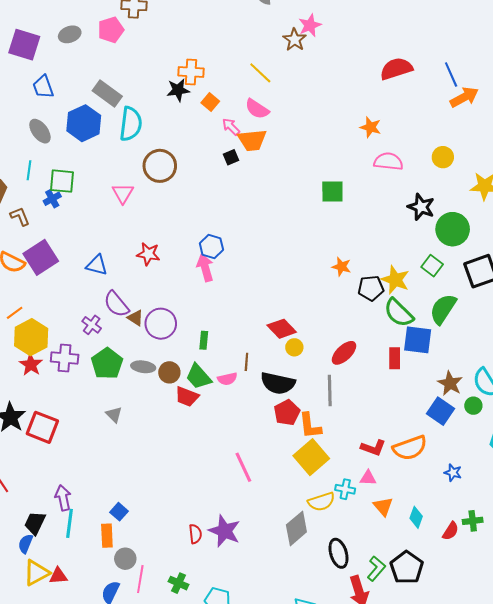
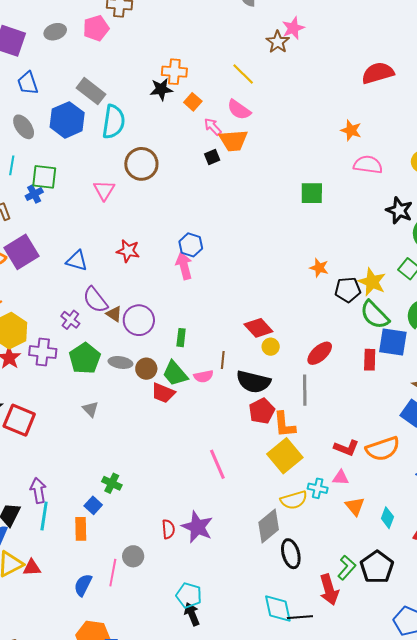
black ellipse: (339, 553) -> (291, 554), moved
gray circle: (125, 559) -> (133, 556), moved
green cross: (179, 583) -> (112, 483), moved

